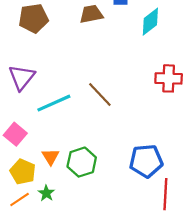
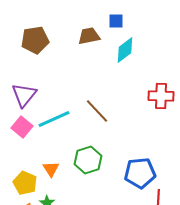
cyan diamond: (150, 22) -> (125, 50), moved
pink square: (15, 134) -> (22, 127), moved
green hexagon: (82, 162) -> (88, 160), moved

